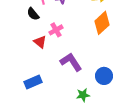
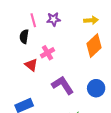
black semicircle: (33, 14) -> (24, 36), turned 48
blue circle: (104, 76) -> (96, 88), moved

